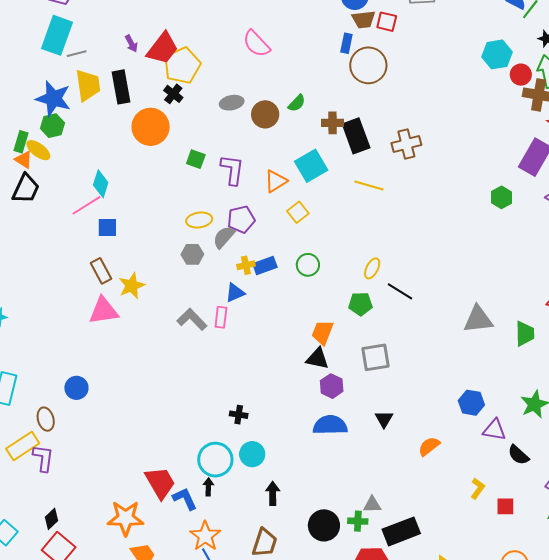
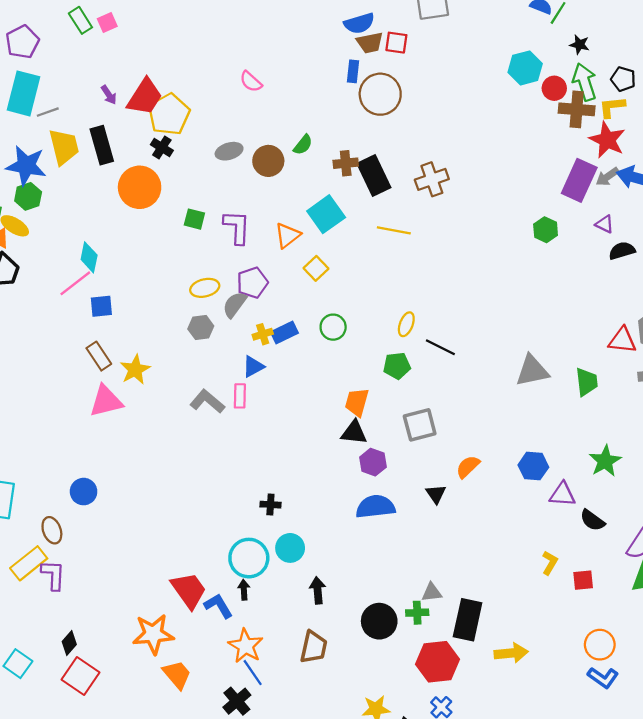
pink semicircle: (256, 44) -> (251, 82), size x0.7
orange semicircle: (429, 446) -> (468, 467), moved
black rectangle: (401, 531) -> (468, 620), turned -51

